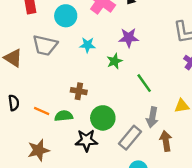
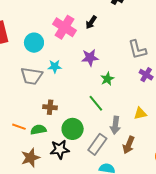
gray trapezoid: (45, 45) -> (32, 76), moved
green star: (115, 61) -> (107, 79), moved
green line: (144, 83) -> (96, 103), moved
brown arrow: (166, 141) -> (129, 145), turned -144
brown star: (38, 150) -> (30, 158), moved

